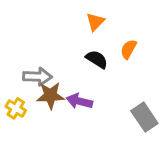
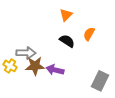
yellow cross: (16, 108) -> (10, 66), moved
gray rectangle: (144, 117) -> (100, 81), turned 60

